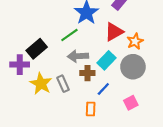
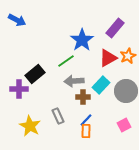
orange star: (135, 41) -> (128, 56), moved
yellow star: (41, 84) -> (30, 126), moved
gray rectangle: (63, 84) -> (58, 116), moved
blue line: (103, 89) -> (86, 120), moved

